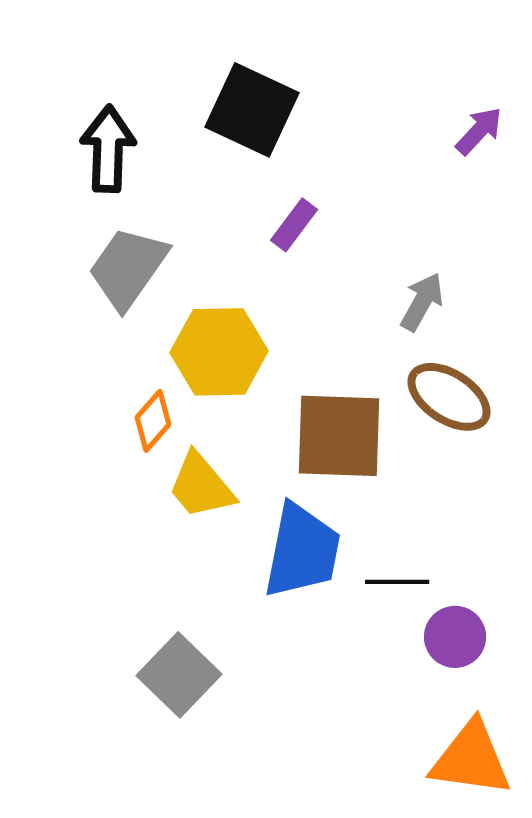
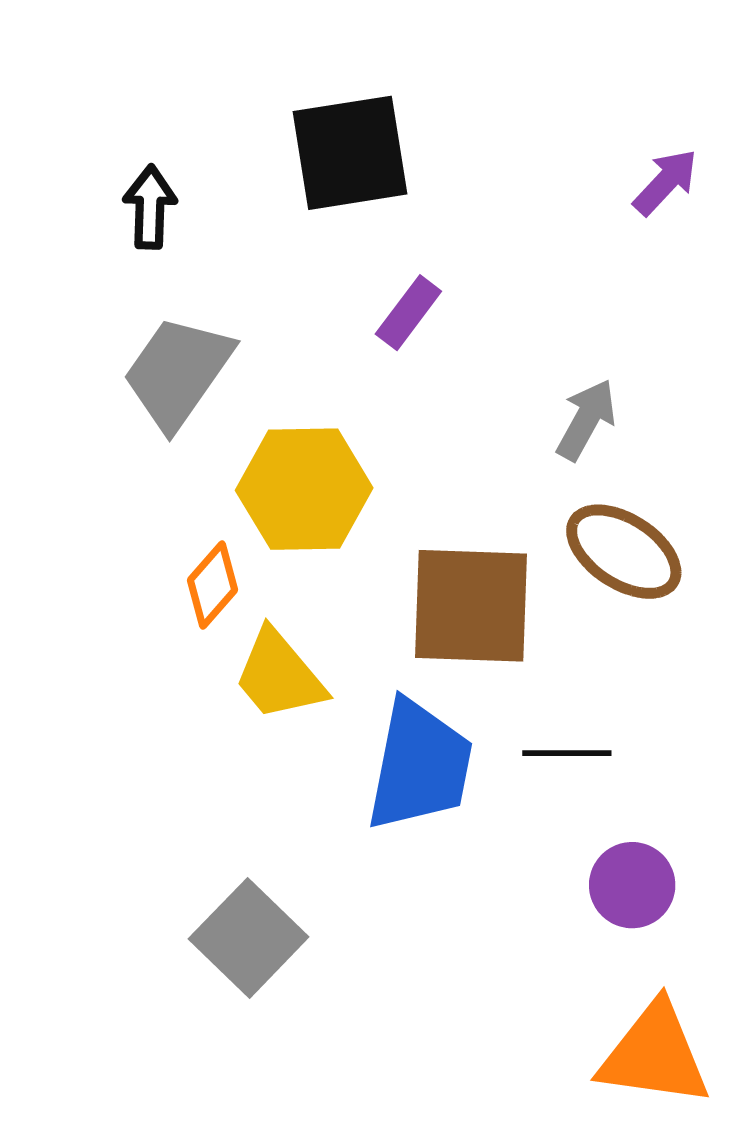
black square: (252, 110) -> (350, 153), turned -34
black arrow: (108, 149) -> (150, 207), size x0.7
black line: (397, 582) -> (567, 753), moved

